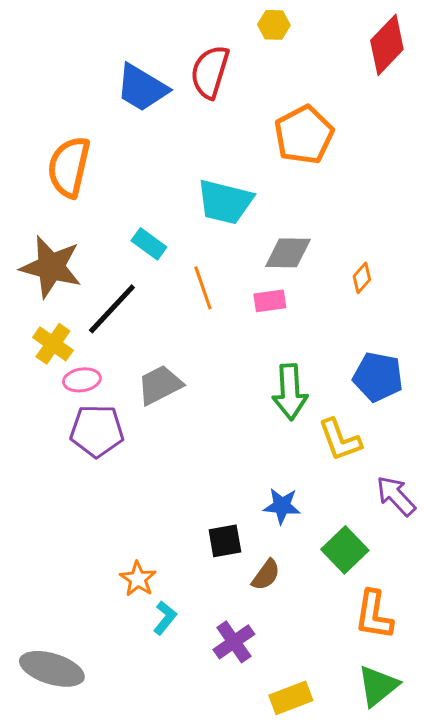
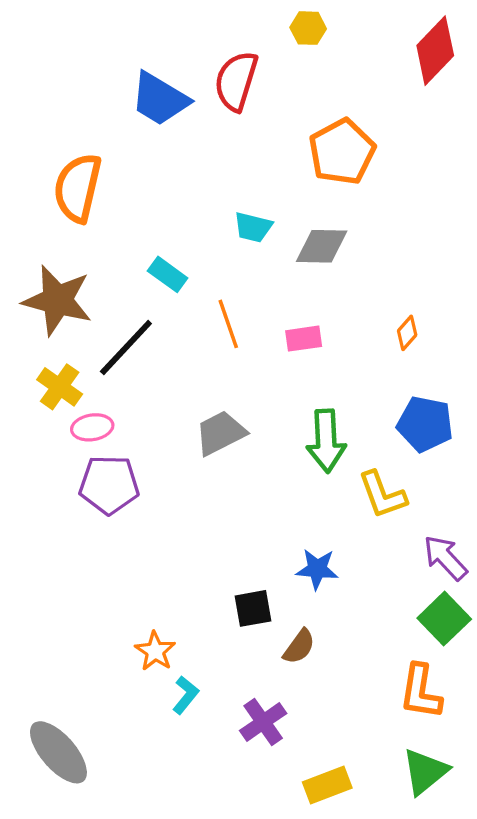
cyan trapezoid: (225, 202) -> (253, 227), size x0.6
gray diamond: (288, 253) -> (322, 246), moved
orange diamond: (362, 278) -> (407, 333), moved
gray trapezoid: (160, 385) -> (220, 433), moved
green square: (345, 550) -> (444, 619), moved
gray ellipse: (52, 669) -> (58, 752), turned 32

